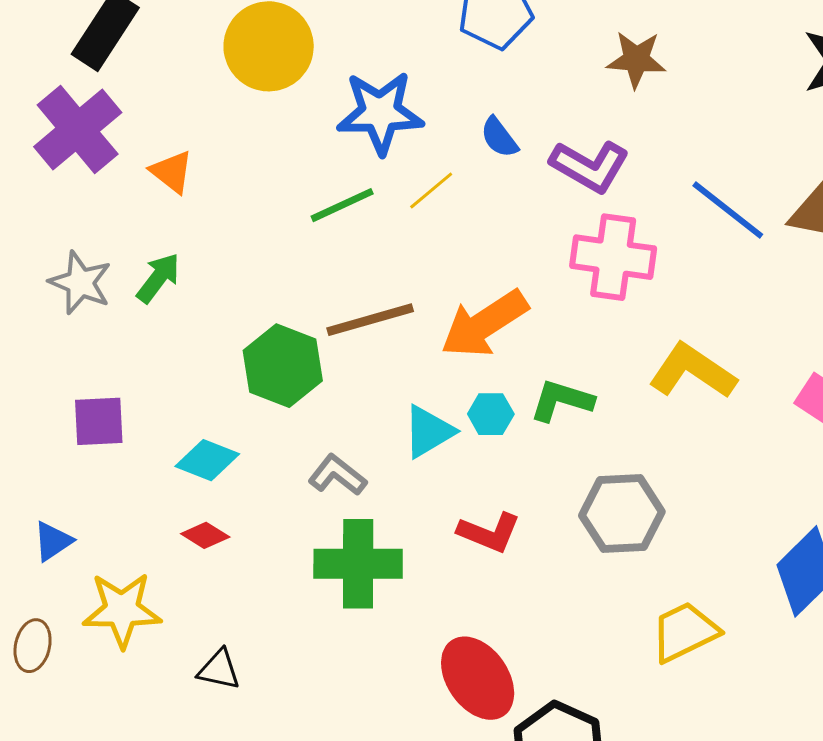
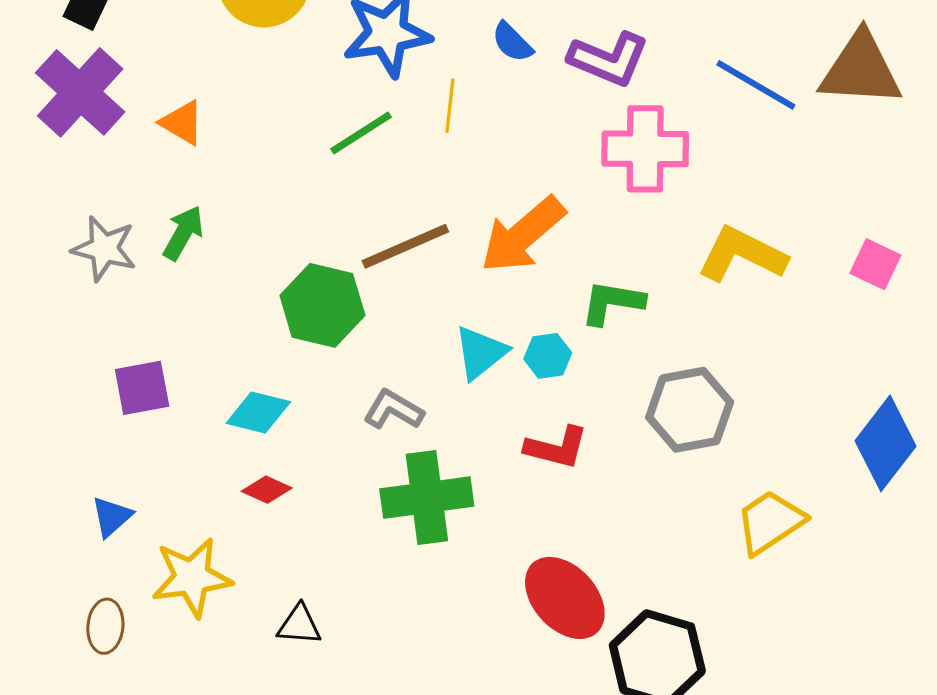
yellow line: (431, 190) -> (450, 106), turned -36
cyan hexagon: (491, 414) -> (548, 356), moved

